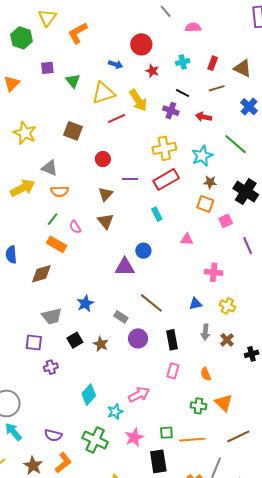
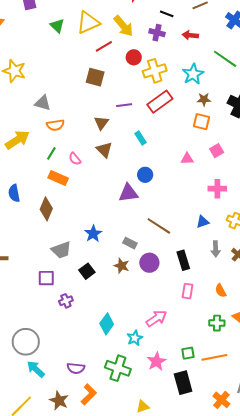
green triangle: (73, 81) -> (57, 26), moved
brown square: (73, 131) -> (95, 77), moved
red circle: (103, 159) -> (134, 57), moved
yellow arrow: (23, 188) -> (17, 140), moved
cyan rectangle: (157, 214) -> (140, 138), moved
pink square: (226, 221) -> (217, 151), moved
brown diamond: (41, 274) -> (46, 209), turned -45
brown star: (101, 344) -> (122, 266), moved

